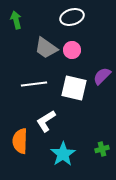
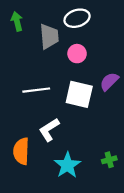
gray trapezoid: (46, 48) -> (49, 36), moved, turned -130

